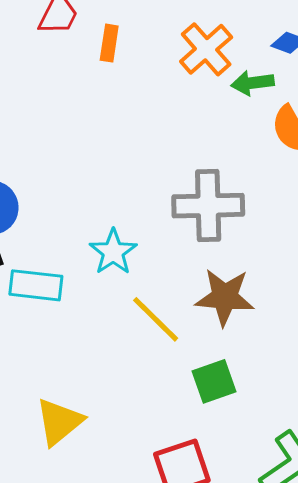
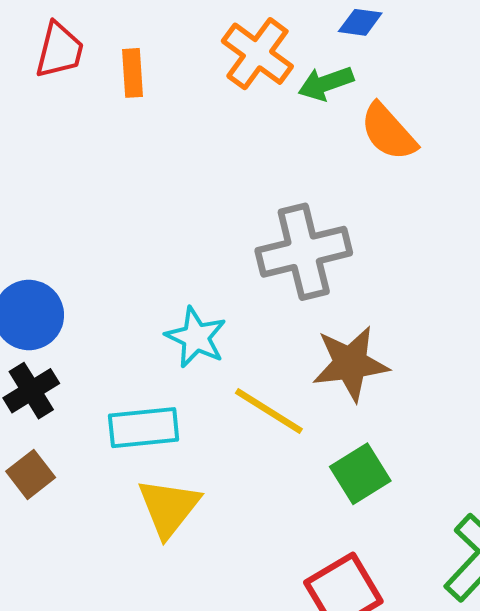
cyan rectangle: (36, 285) -> (144, 428), moved
yellow triangle: (59, 422) -> (169, 508), moved

